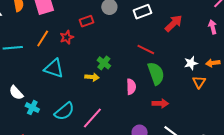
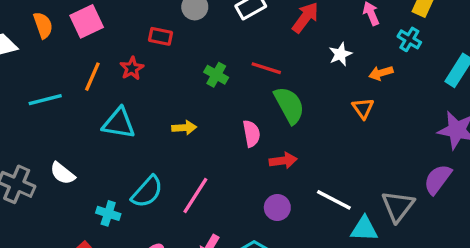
red rectangle: (87, 21) -> (161, 36), turned 40
green cross: (104, 63) -> (216, 75), moved
white star: (191, 63) -> (340, 54), moved
red arrow: (160, 103) -> (283, 161), moved
cyan cross: (32, 108) -> (108, 213), moved

